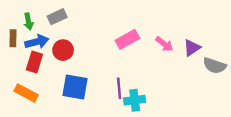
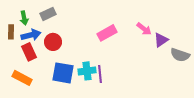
pink arrow: (164, 44) -> (144, 29), moved
red rectangle: (34, 62) -> (29, 52), turned -42
cyan cross: (135, 100) -> (87, 71), moved

